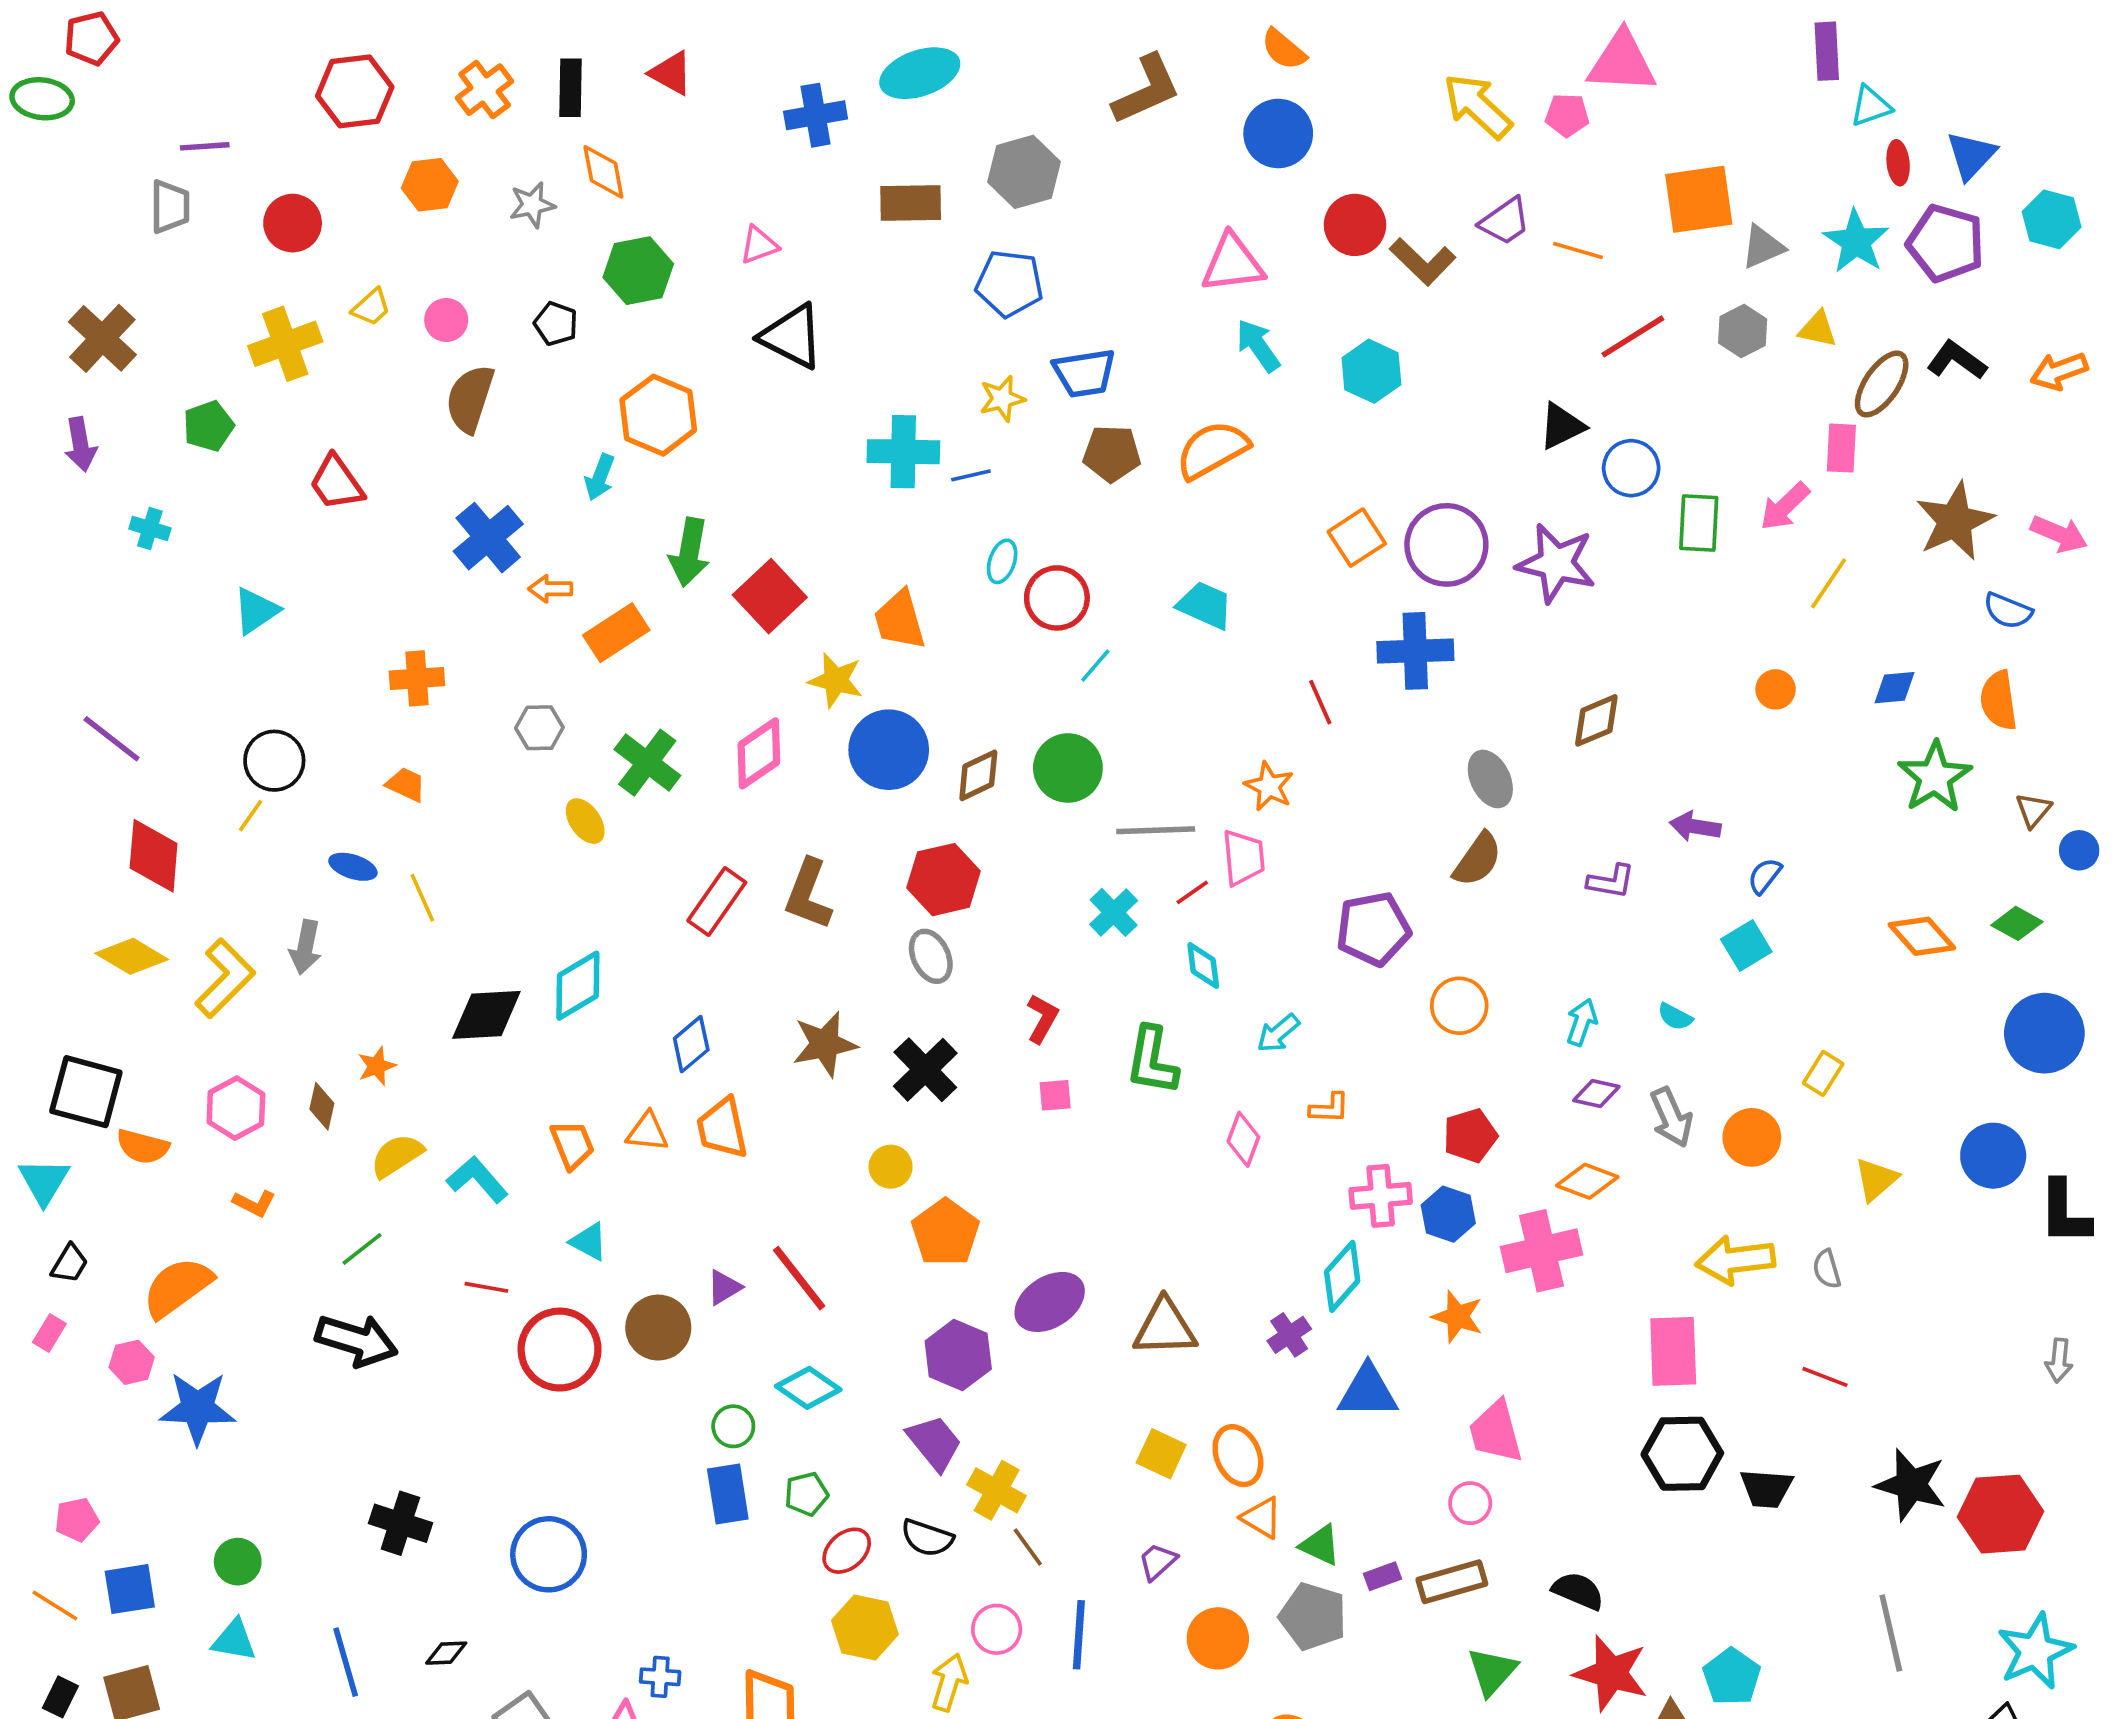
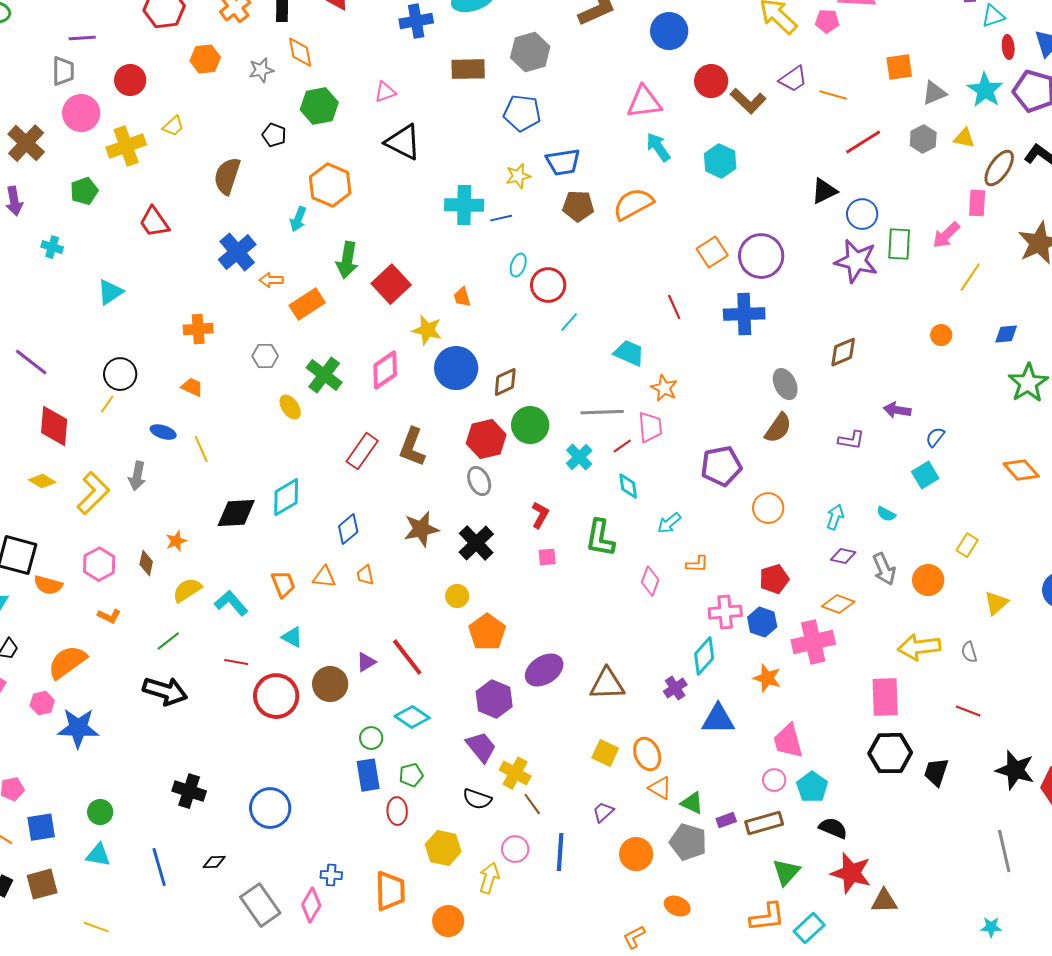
orange square: (1699, 199) -> (899, 67), size x0.7
pink circle: (446, 320) -> (81, 113), moved, size x1.6
purple star: (1556, 563) -> (856, 261), moved
cyan trapezoid: (1205, 605) -> (629, 353), moved
orange trapezoid: (900, 620) -> (462, 297), size x0.6
red line: (1320, 702) -> (674, 307), moved
green circle: (1068, 768) -> (530, 425), moved
yellow diamond: (132, 956) -> (42, 481), size x0.7
orange trapezoid: (722, 1128) -> (365, 575), size x0.6
black trapezoid: (1766, 1488) -> (936, 772), turned 104
red ellipse: (847, 1551) -> (397, 811), moved, turned -52
cyan pentagon: (1732, 1677) -> (812, 787), moved

